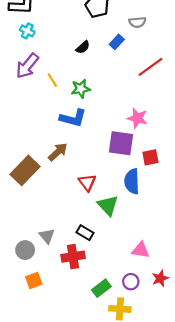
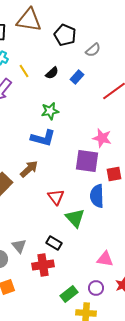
gray semicircle: (137, 22) -> (93, 50), moved, turned -35
blue rectangle: (117, 42) -> (77, 77), moved
yellow line: (52, 80) -> (24, 71), moved

